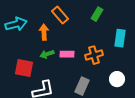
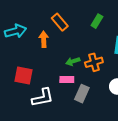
green arrow: (47, 54) -> (73, 61), moved
pink rectangle: (67, 54) -> (67, 79), moved

